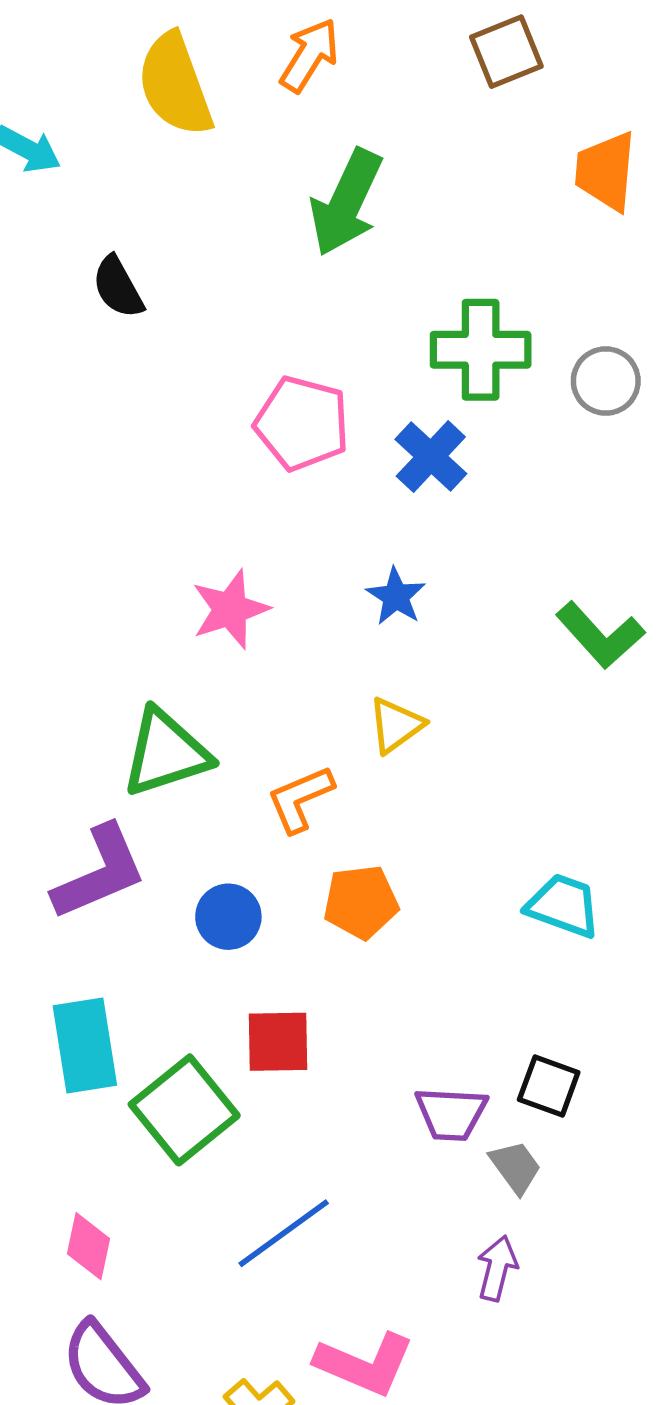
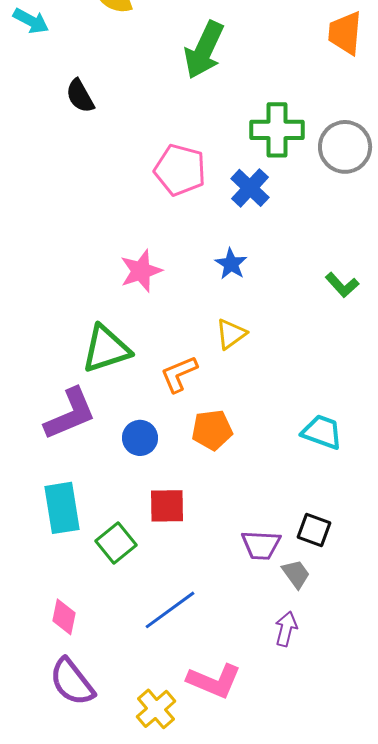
gray circle: (606, 381) -> (345, 147), size x1.4
green L-shape: (600, 635) -> (342, 285), size x0.7
green square: (184, 1110) -> (116, 543), size x0.7

